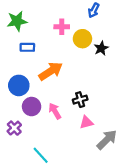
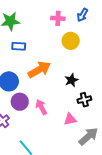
pink cross: (62, 27) -> (58, 18), moved
black star: (101, 48) -> (71, 80), moved
black cross: (80, 100) -> (84, 100), moved

